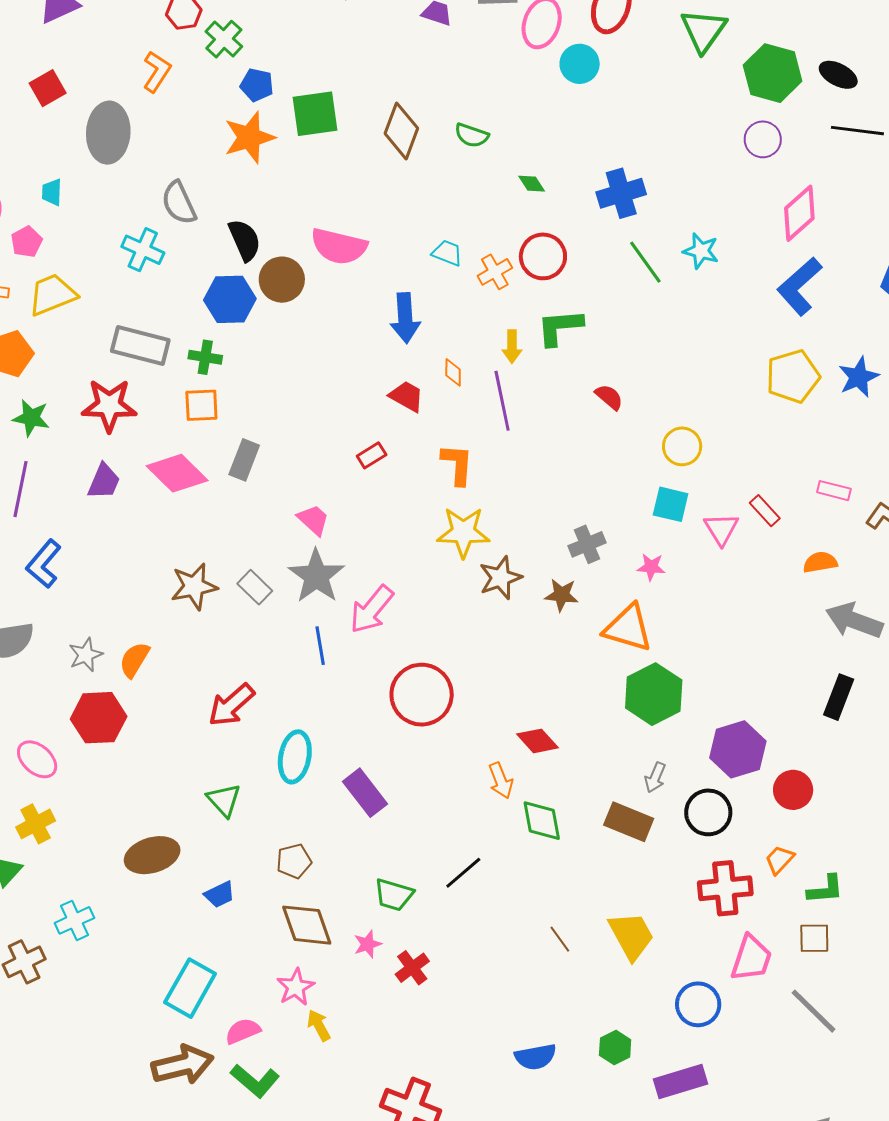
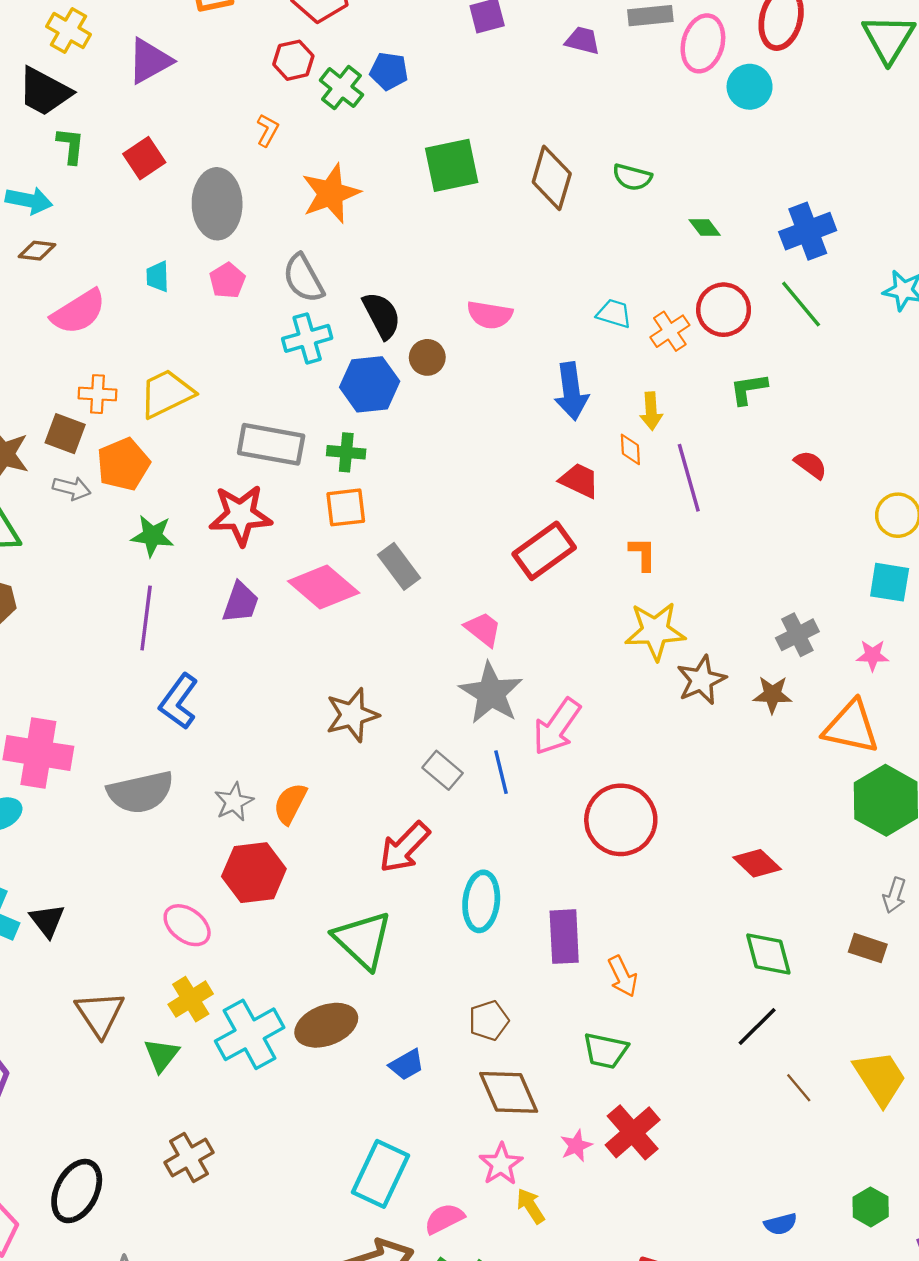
orange L-shape: (157, 72) -> (267, 130), size x0.7
blue pentagon: (257, 85) -> (389, 71), moved
orange star: (249, 137) -> (331, 193), moved
pink pentagon: (27, 242) -> (227, 281), moved
pink semicircle: (339, 246) -> (490, 315), size x0.7
cyan cross: (143, 250) -> (307, 338), moved, turned -36
green line: (645, 262) -> (801, 304), moved
brown circle: (282, 280) -> (427, 357), size x0.7
green L-shape: (560, 327) -> (749, 389), size x0.7
yellow arrow: (512, 347) -> (651, 411), moved
red rectangle: (372, 455) -> (544, 551), size x1.8
gray rectangle: (244, 460) -> (399, 566), turned -54
orange L-shape: (457, 464) -> (643, 554), size x0.7
gray rectangle: (255, 587) -> (443, 770), moved
orange arrow: (501, 781) -> (623, 976), moved
purple rectangle: (365, 793) -> (564, 937), turned 39
green triangle: (224, 800) -> (363, 940), moved, size x1.5
brown rectangle: (629, 822) -> (868, 948), size x0.7
black line: (463, 873) -> (757, 1026), moved
cyan cross: (74, 920) -> (250, 1034), moved, size x1.5
pink star: (368, 944) -> (576, 1146), moved
red cross: (412, 968) -> (633, 1132), size x1.4
blue semicircle: (536, 1057) -> (781, 1224), size x0.7

